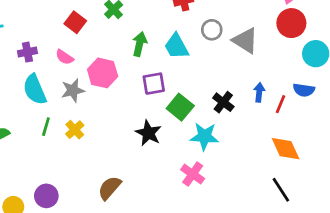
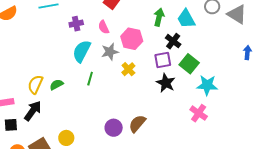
pink semicircle: (65, 57) -> (104, 27), turned 32
purple square: (154, 84) -> (163, 60), moved
cyan semicircle: (35, 90) -> (82, 51), turned 50
black cross: (223, 102) -> (173, 41), moved
yellow cross: (75, 130) -> (128, 69), moved
purple circle: (46, 196) -> (114, 128), moved

